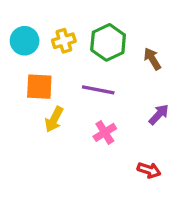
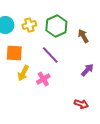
purple line: (98, 90) -> (50, 55), turned 36
pink cross: (105, 132) -> (43, 79), moved

